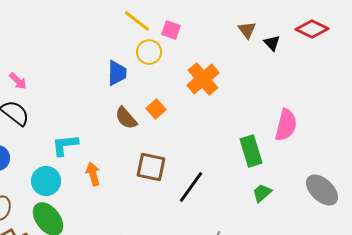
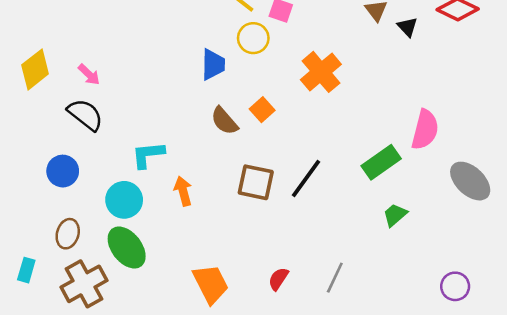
green rectangle: (251, 151) -> (381, 162), turned 72
black line: (191, 187) -> (306, 179), moved
gray ellipse: (322, 190) -> (470, 181), moved

